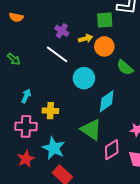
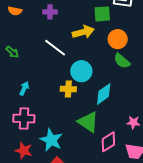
purple cross: (62, 31) -> (50, 12), moved, turned -32
yellow arrow: (86, 38) -> (83, 32), size x1.5
orange circle: (104, 46) -> (118, 39), moved
yellow cross: (50, 111) -> (68, 89), moved
red star: (26, 159) -> (24, 151), turned -30

